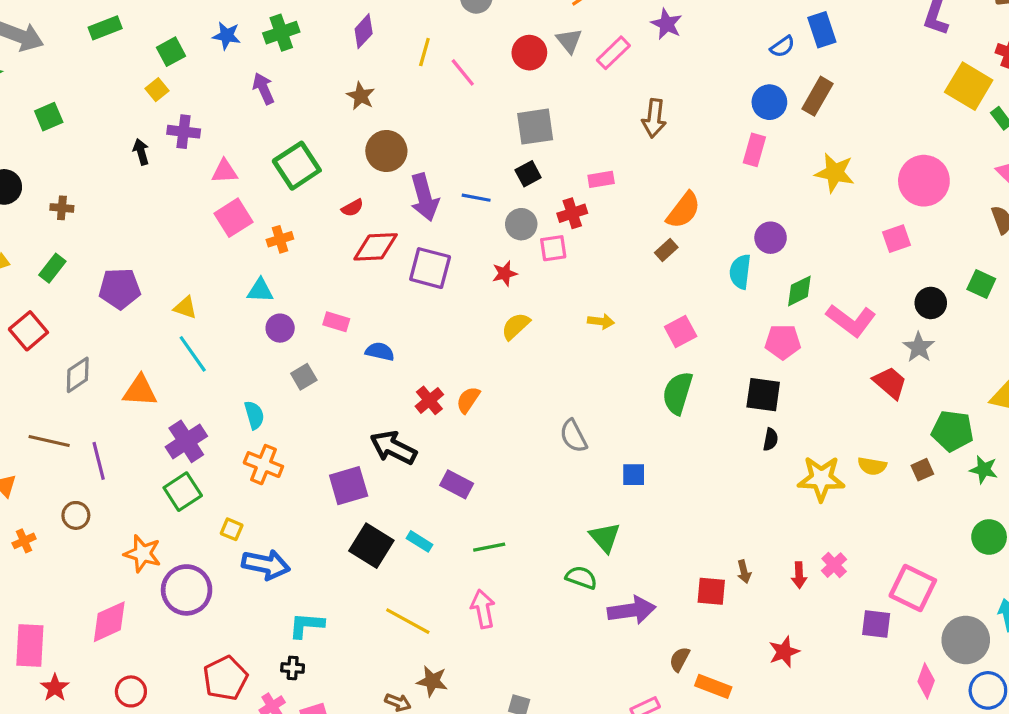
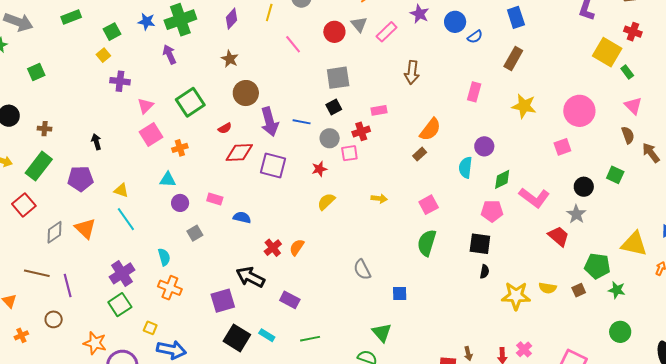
green cross: (281, 33) -> (180, 20), size x1.4
blue semicircle: (782, 47) -> (475, 37), moved
yellow line: (424, 52) -> (269, 13), moved
blue circle: (769, 102) -> (455, 22), moved
black arrow: (141, 152) -> (96, 142), moved
pink triangle: (224, 171) -> (145, 106), turned -42
green rectangle: (52, 268) -> (39, 166), size x1.6
orange triangle: (140, 391) -> (85, 228), moved, turned 40

